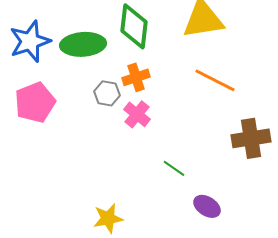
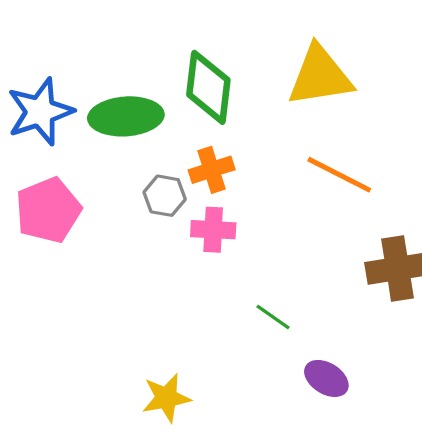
pink cross: (137, 114) -> (213, 230), turned -36

